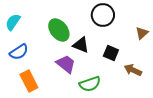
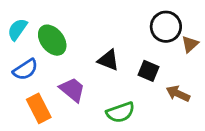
black circle: (103, 15) -> (166, 27), moved
green ellipse: (59, 30) -> (52, 40), moved
purple trapezoid: (66, 64) -> (72, 90), moved

